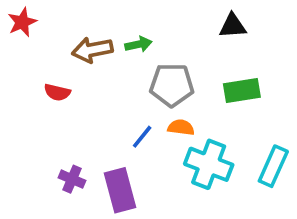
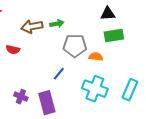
green rectangle: (242, 90) -> (114, 36), moved
orange semicircle: (181, 127) -> (96, 57), moved

